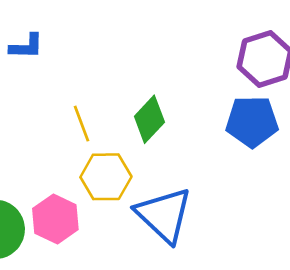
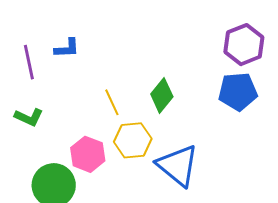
pink hexagon: (55, 219) -> (88, 154), moved

